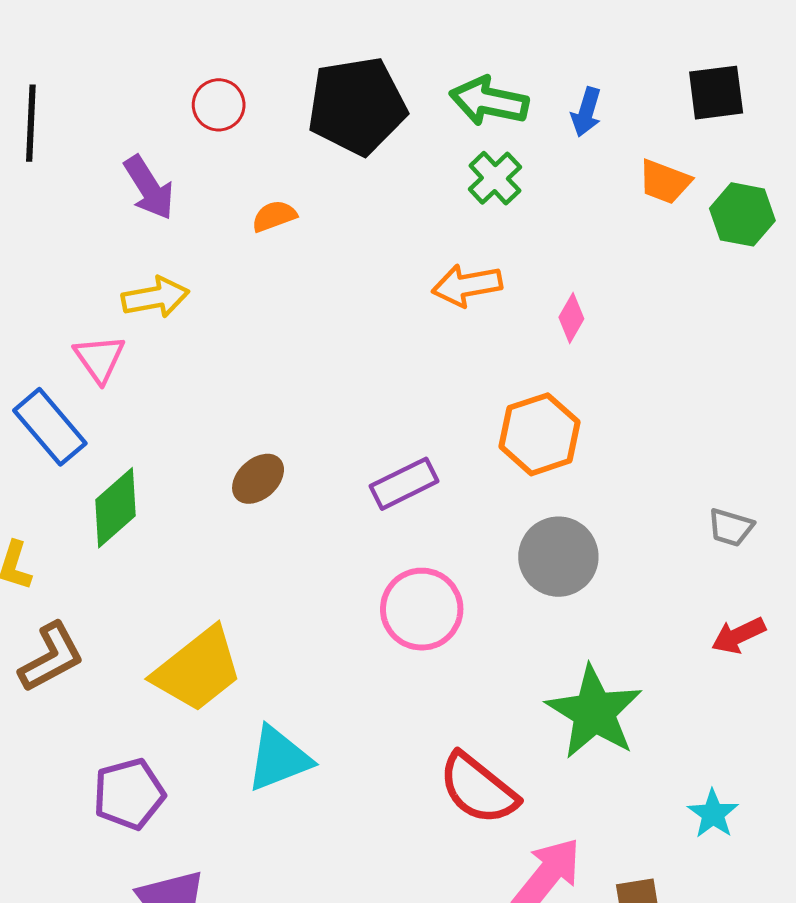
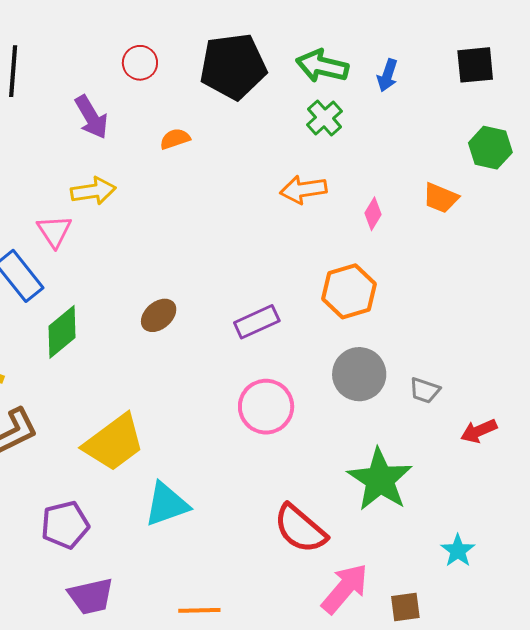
orange trapezoid: (665, 182) -> (441, 198), moved
gray trapezoid: (731, 527) -> (425, 390), moved

